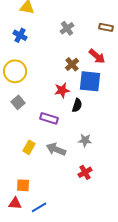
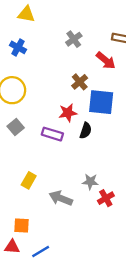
red arrow: (97, 56) -> (106, 61), moved
purple rectangle: (49, 118) -> (52, 134), moved
gray star: (85, 140) -> (90, 182), moved
gray arrow: (56, 149) -> (61, 198), moved
red cross: (85, 172) -> (106, 198), moved

